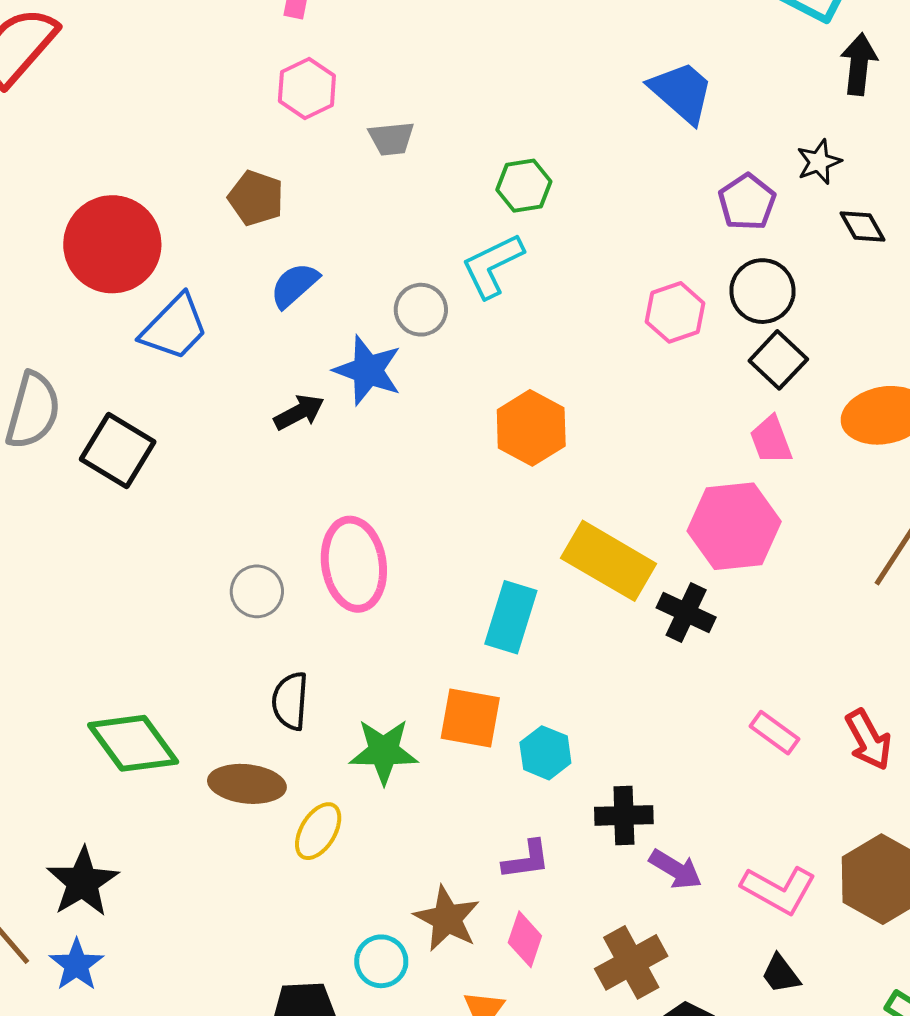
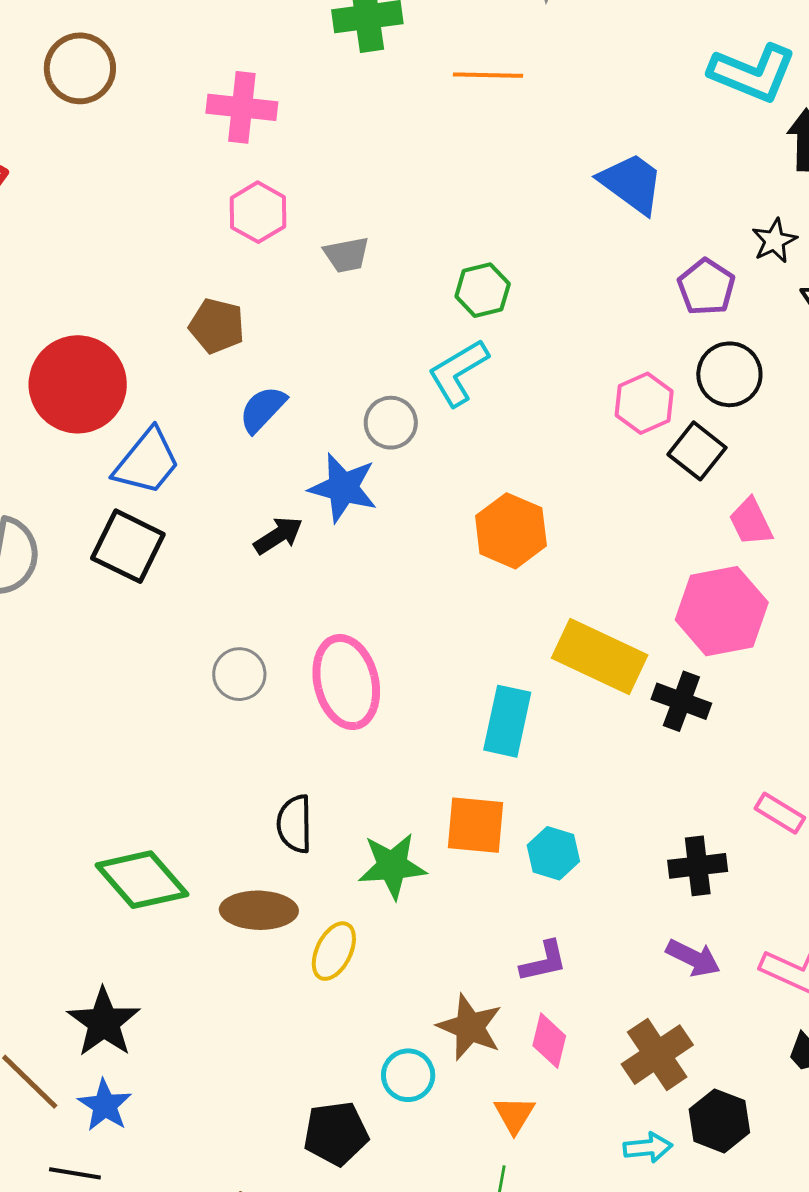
black square: (778, 360) -> (697, 451), moved
black square: (118, 451) -> (128, 546), moved
gray circle: (257, 591) -> (239, 674), moved
black cross: (624, 815) -> (698, 866), moved

